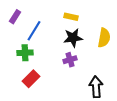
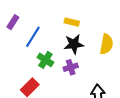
green cross: (25, 53) -> (45, 60), moved, turned 35

